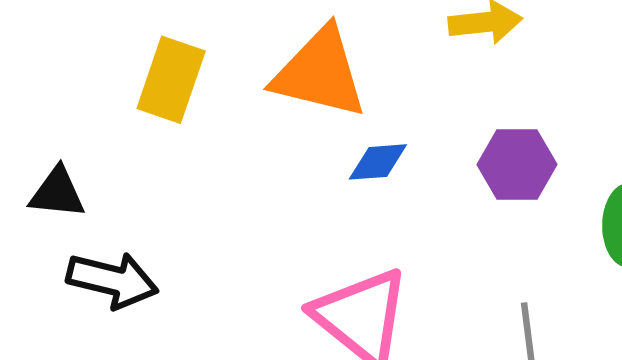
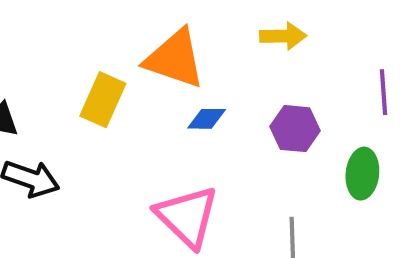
yellow rectangle: (171, 80) -> (103, 100), moved

